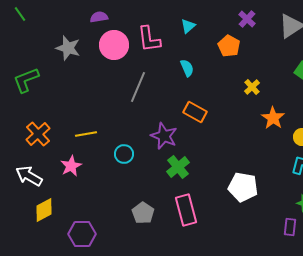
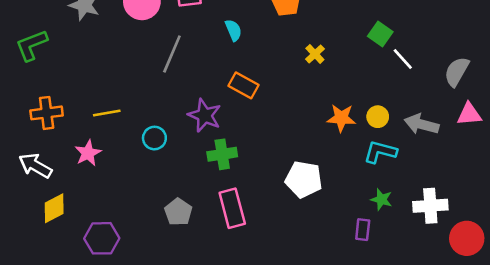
orange star: (273, 118) -> (341, 118), moved, turned -30
orange cross: (38, 134) -> (47, 113), turned 35
green cross: (178, 167) -> (222, 154), turned 30

